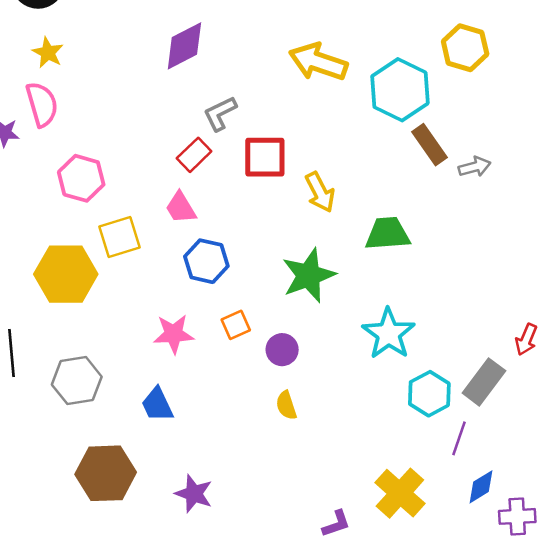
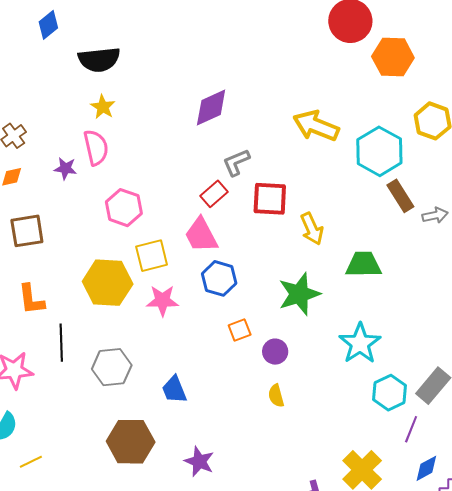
pink trapezoid: (181, 208) -> (201, 235), size x1.4
pink star: (174, 334) -> (162, 301), moved

